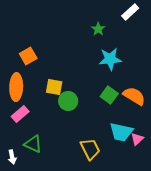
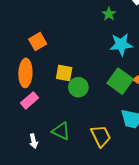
green square: (109, 95) -> (120, 81), size x1.4
green triangle: (33, 144) -> (61, 131), moved
white arrow: (12, 157) -> (34, 141), moved

